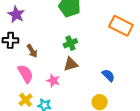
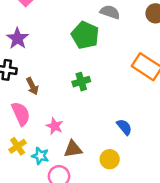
brown triangle: (71, 64) -> (73, 149), moved

